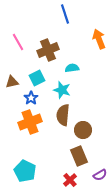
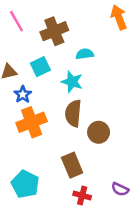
blue star: (31, 98) -> (23, 94), moved
brown rectangle: (79, 156) -> (72, 165), moved
purple semicircle: (100, 175) -> (120, 189), turned 56
red cross: (70, 180) -> (82, 195), turned -32

